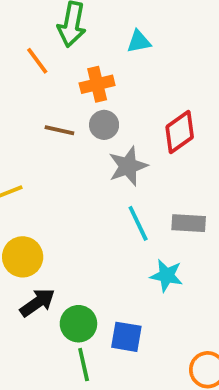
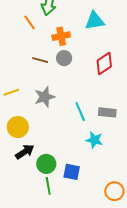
cyan triangle: (139, 42) -> (95, 21), moved, size x1.5
gray star: (128, 166) -> (45, 97), moved

